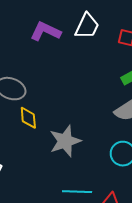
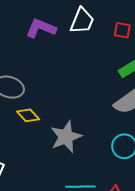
yellow diamond: (28, 118) -> (28, 115), turned -35

